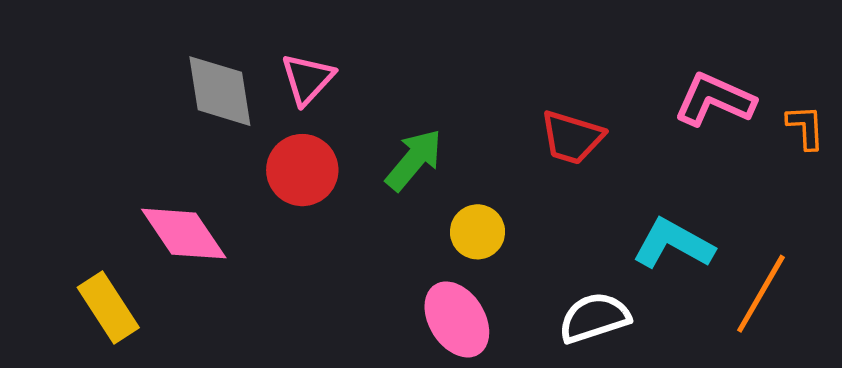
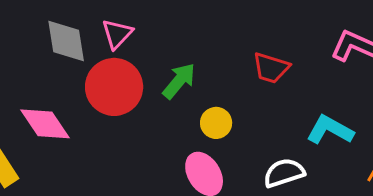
red circle: (302, 170) -> (114, 87), size x1.4

